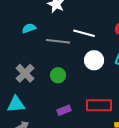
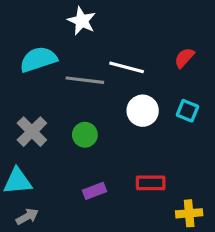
cyan semicircle: (29, 28) -> (38, 59), size x1.6
red rectangle: (99, 105) -> (151, 183), size x0.7

